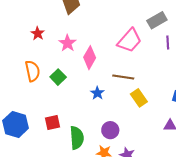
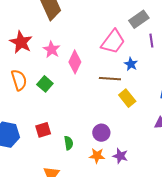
red star: (38, 33) -> (21, 42), size x1.6
blue star: (97, 93) -> (131, 64), moved
green semicircle: (77, 138) -> (69, 143), size x0.6

